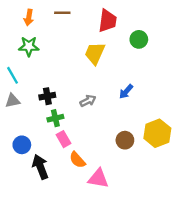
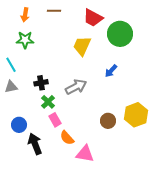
red trapezoid: (108, 21) -> (93, 18), turned 110
green circle: (139, 39) -> (120, 34), size x1.6
blue arrow: (126, 92) -> (111, 71), moved
gray arrow: (88, 101) -> (76, 87), size x1.5
green cross: (55, 118) -> (48, 102), turned -32

